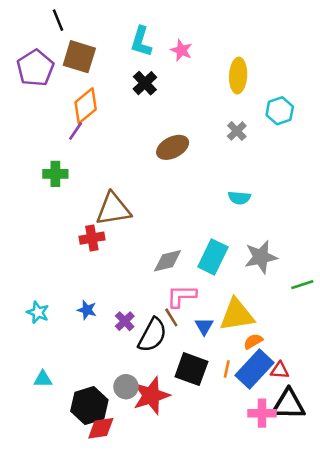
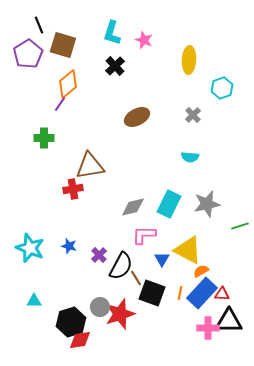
black line: (58, 20) -> (39, 25), moved
gray cross: (237, 131) -> (193, 115), moved
cyan star: (38, 312) -> (30, 248), size x1.6
yellow triangle: (237, 315) -> (188, 250), turned 36
brown line: (171, 317) -> (136, 278), moved

